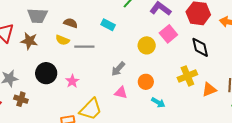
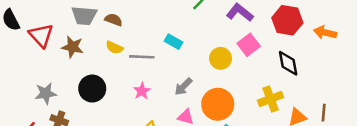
brown semicircle: (71, 23) -> (114, 20), moved
cyan rectangle: (108, 25) -> (174, 42), moved
pink star: (72, 81) -> (142, 91), moved
orange circle: (146, 82) -> (218, 104), size x1.6

